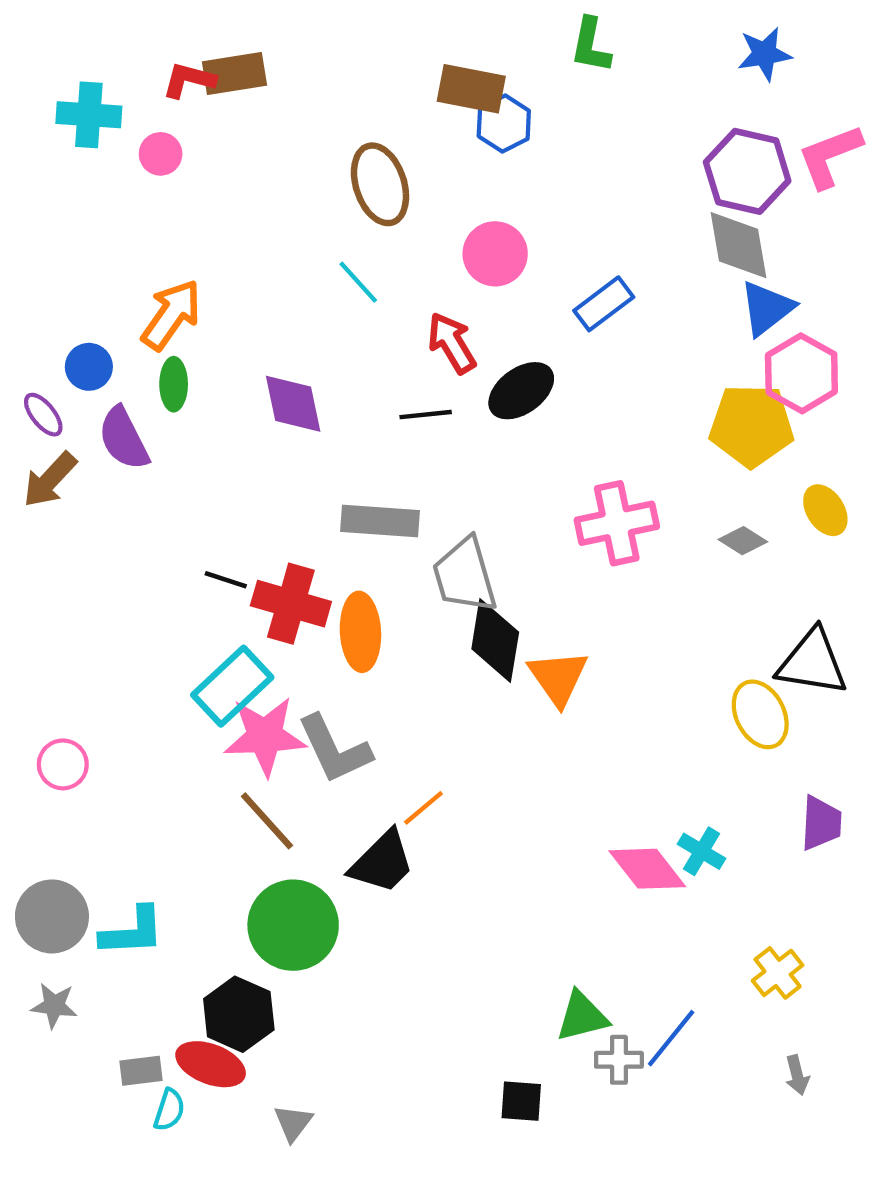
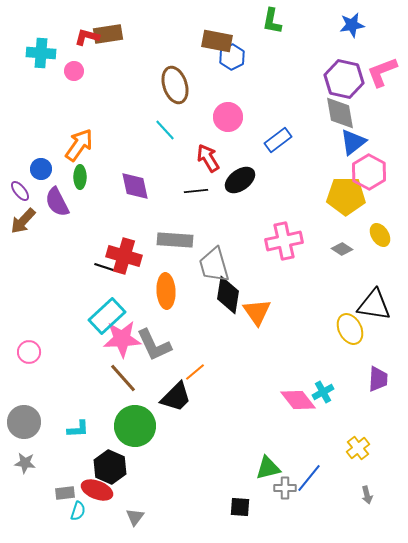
red cross: (291, 604) -> (124, 256), moved
cyan cross: (702, 851) -> (323, 392), turned 30
cyan L-shape: (132, 932) -> (78, 429), moved, size x0.7

